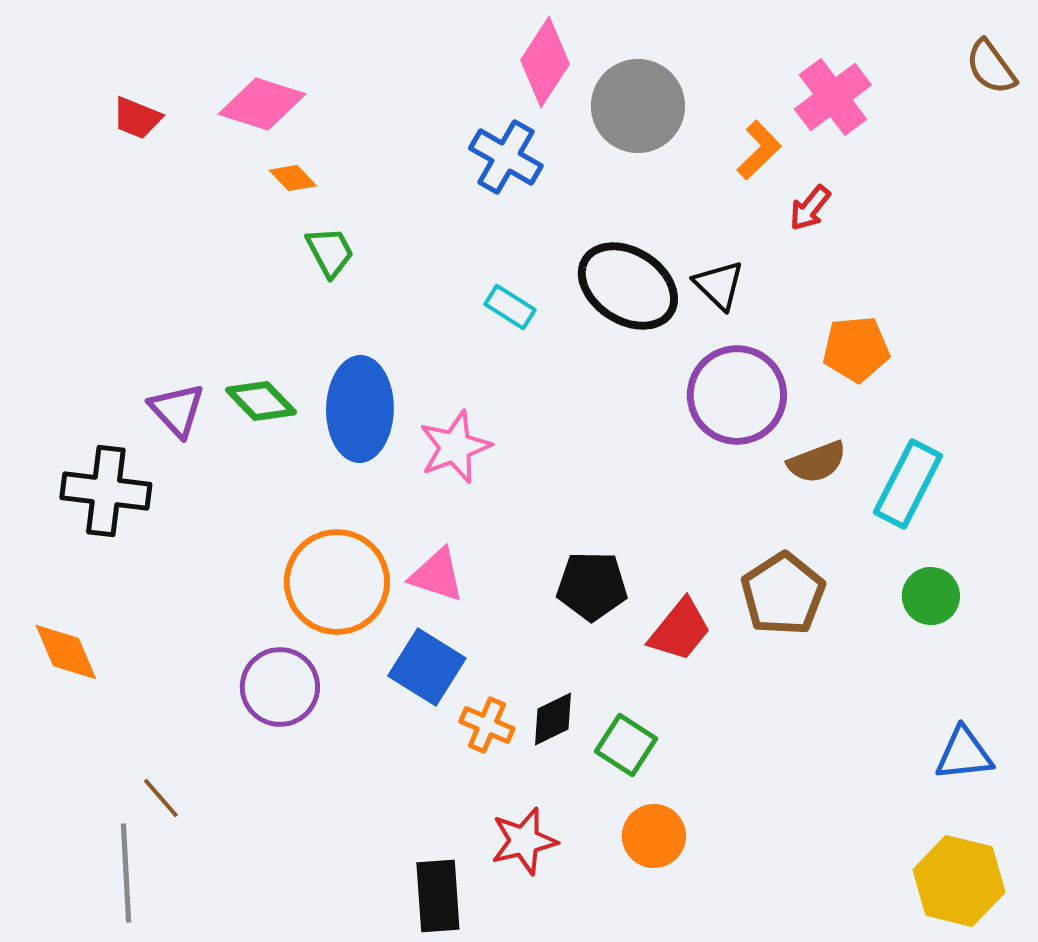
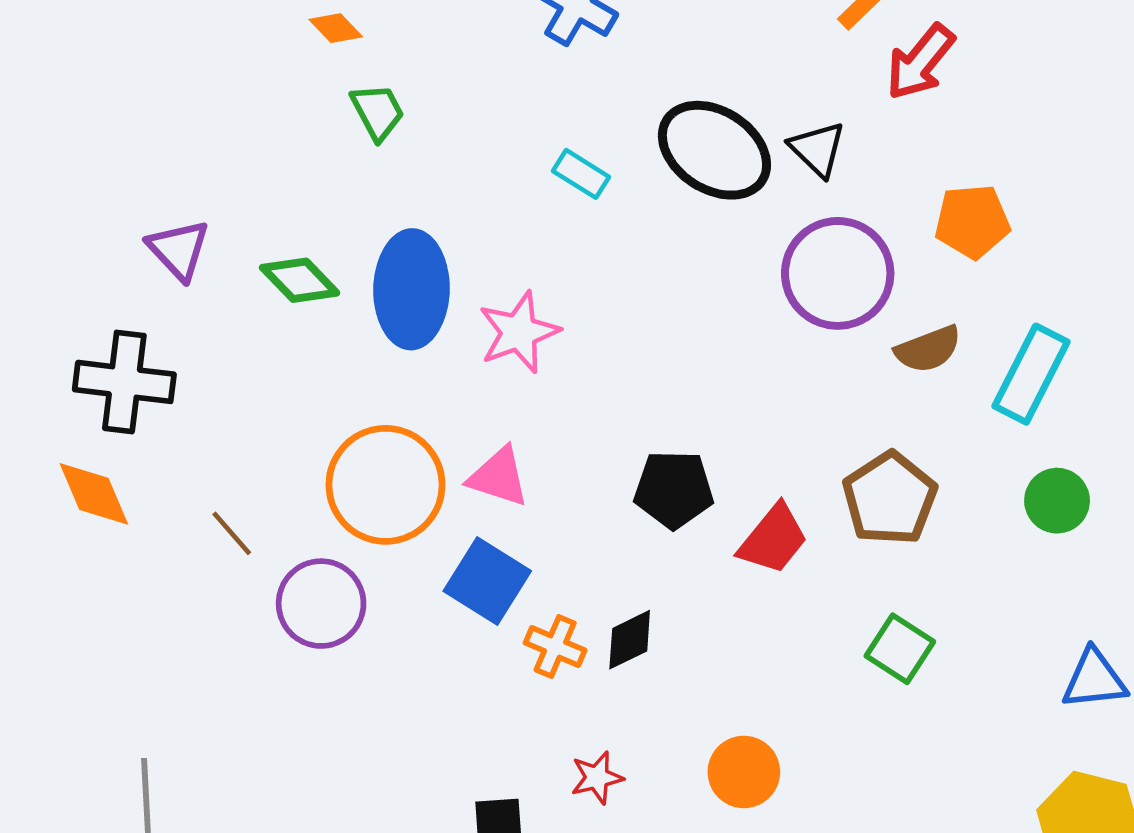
red arrow: (810, 208) -> (920, 62), size x1.5
purple triangle: (177, 410) -> (179, 250), moved
orange diamond: (66, 652) -> (94, 494), moved
green square: (626, 745) -> (900, 649), moved
brown line: (161, 798) -> (232, 533), moved
red star: (524, 841) -> (597, 778), size x0.7

